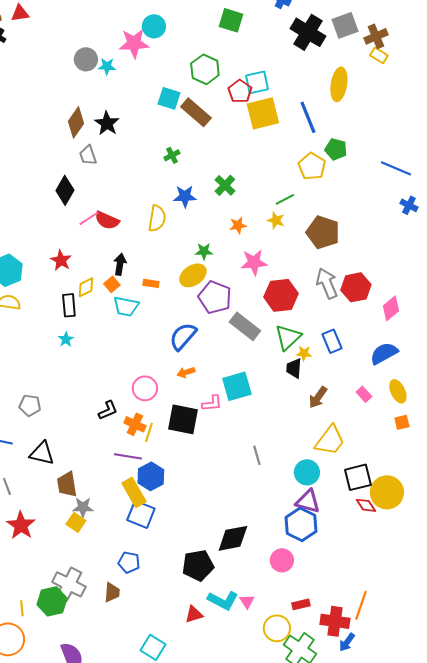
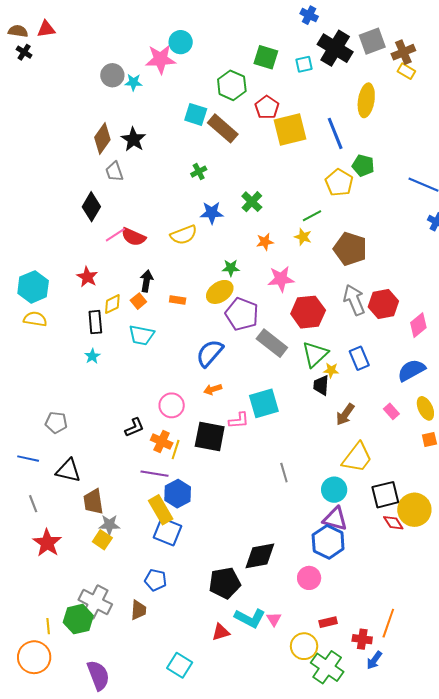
green square: (231, 20) -> (266, 57), moved
cyan square: (257, 82) -> (304, 64), moved, size x0.7
yellow semicircle: (157, 218) -> (184, 235), turned 60
cyan trapezoid: (126, 306) -> (141, 335), moved
red cross: (335, 621) -> (362, 639), size x0.7

